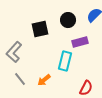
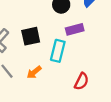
black square: (40, 29) -> (31, 36), moved

